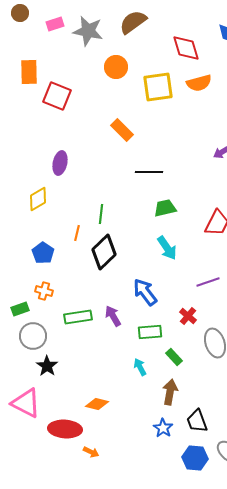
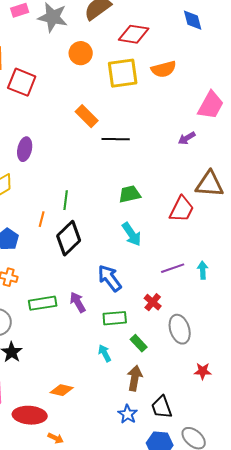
red diamond: (186, 48) -> (134, 34), moved, turned -64
black line: (149, 172) -> (116, 139), moved

